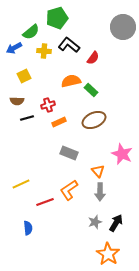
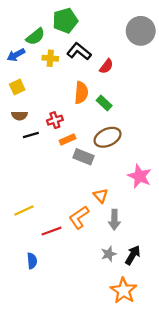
yellow square: (24, 76) -> (17, 87), moved
orange semicircle: (71, 81) -> (81, 93), turned 108
gray rectangle: (69, 153) -> (84, 157), moved
orange triangle: (98, 171) -> (101, 196), moved

